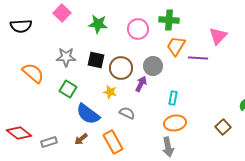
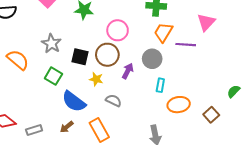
pink circle: (138, 29) -> (118, 30), moved
gray star: (66, 57) -> (51, 44), turned 30
black square: (96, 60) -> (80, 57), moved
gray circle: (153, 66) -> (152, 59), moved
orange ellipse: (175, 123) -> (179, 105), moved

